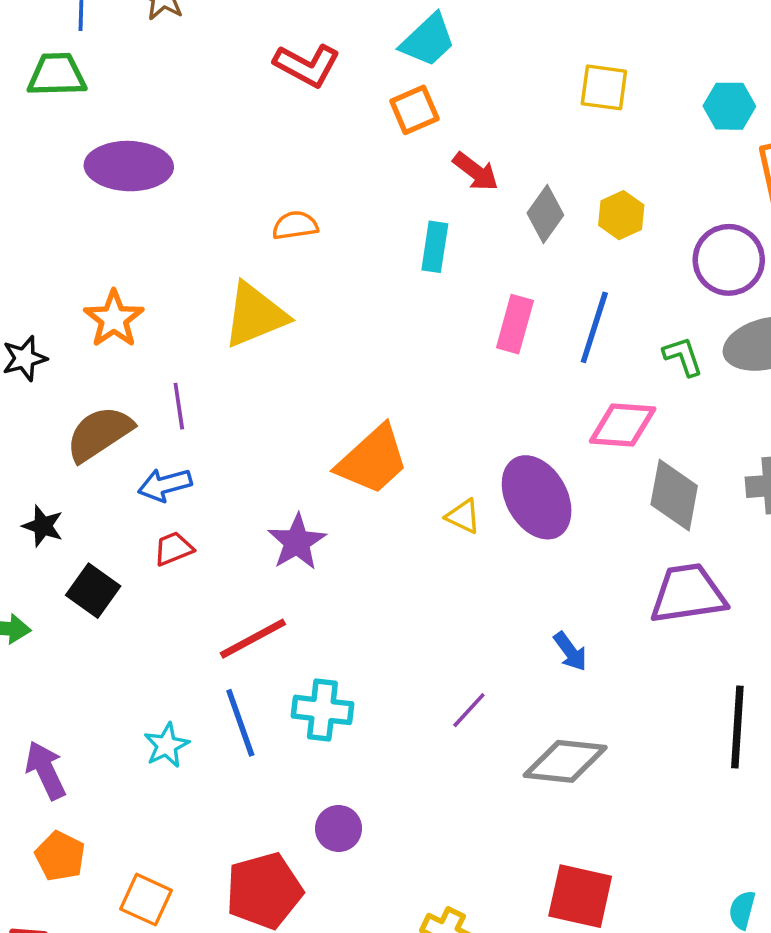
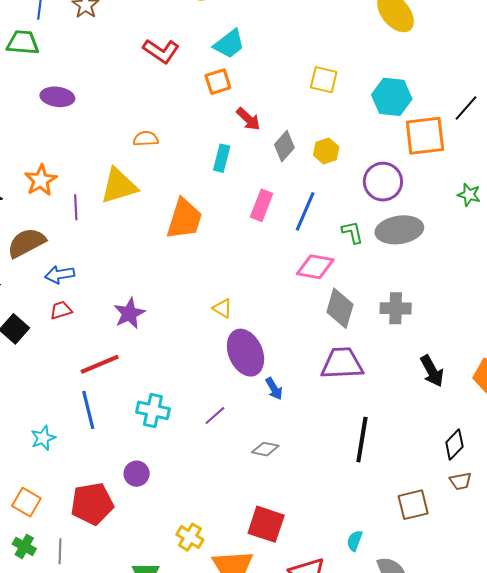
cyan hexagon: (729, 106) -> (392, 97), size x1.4
purple ellipse: (129, 166) -> (57, 97), size x0.7
purple line: (179, 406) -> (76, 207), moved
orange trapezoid: (373, 460) -> (184, 219), moved, turned -36
purple ellipse: (537, 497) -> (246, 353), moved
cyan cross: (322, 710) -> (153, 410), moved
cyan star: (167, 745) -> (43, 438), moved
gray diamond: (565, 761) -> (265, 449), size x0.6

